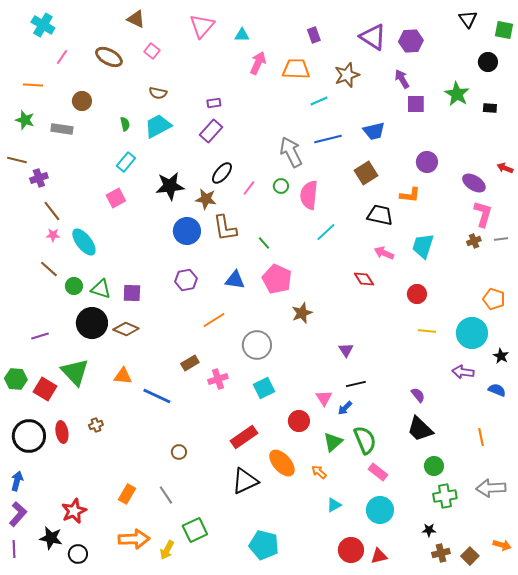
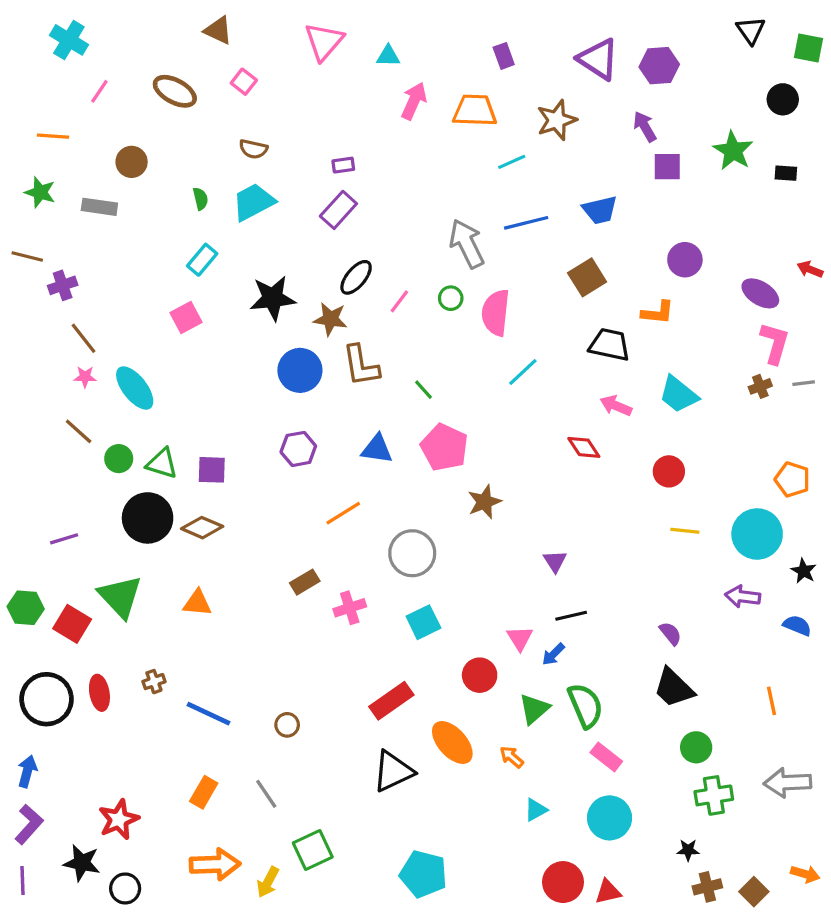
cyan trapezoid: (423, 246) -> (678, 394), turned -68
blue line: (157, 396) -> (209, 714), moved

